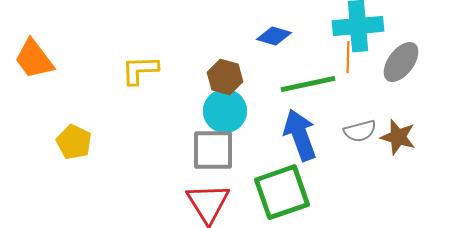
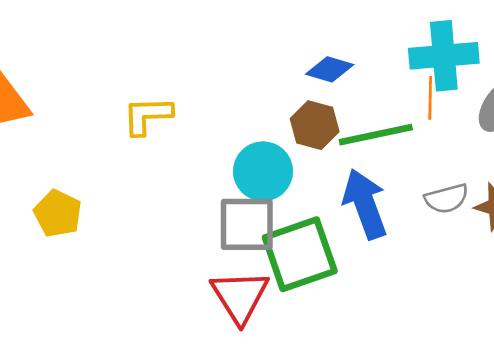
brown hexagon: (225, 77) -> (315, 125), moved
green square: (282, 192) -> (300, 254), moved

